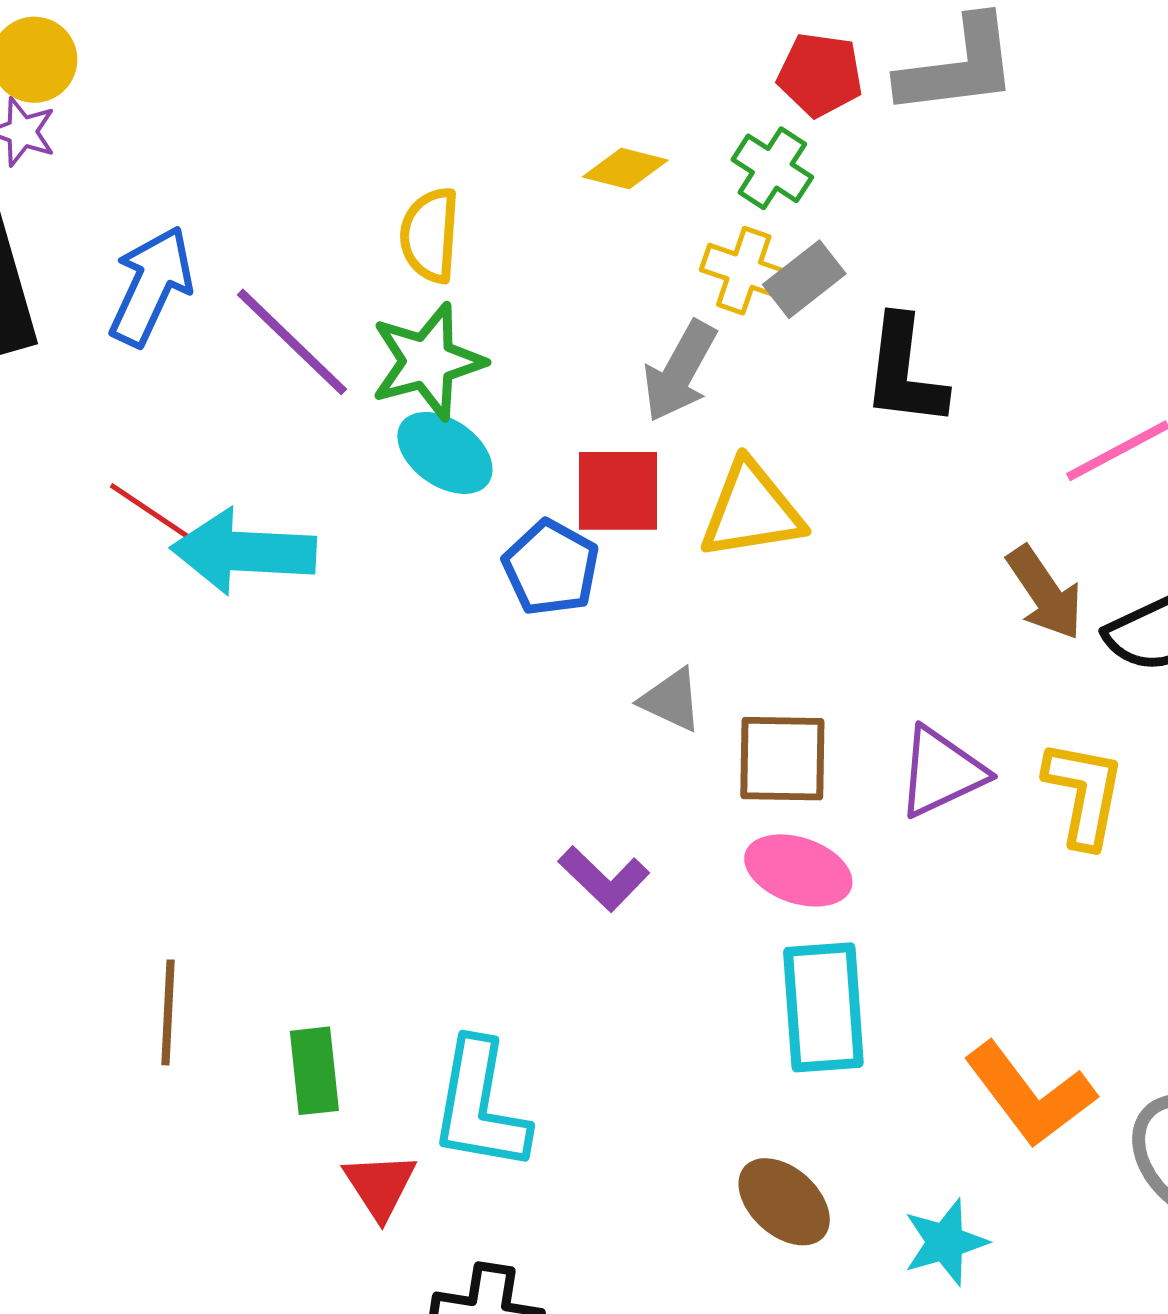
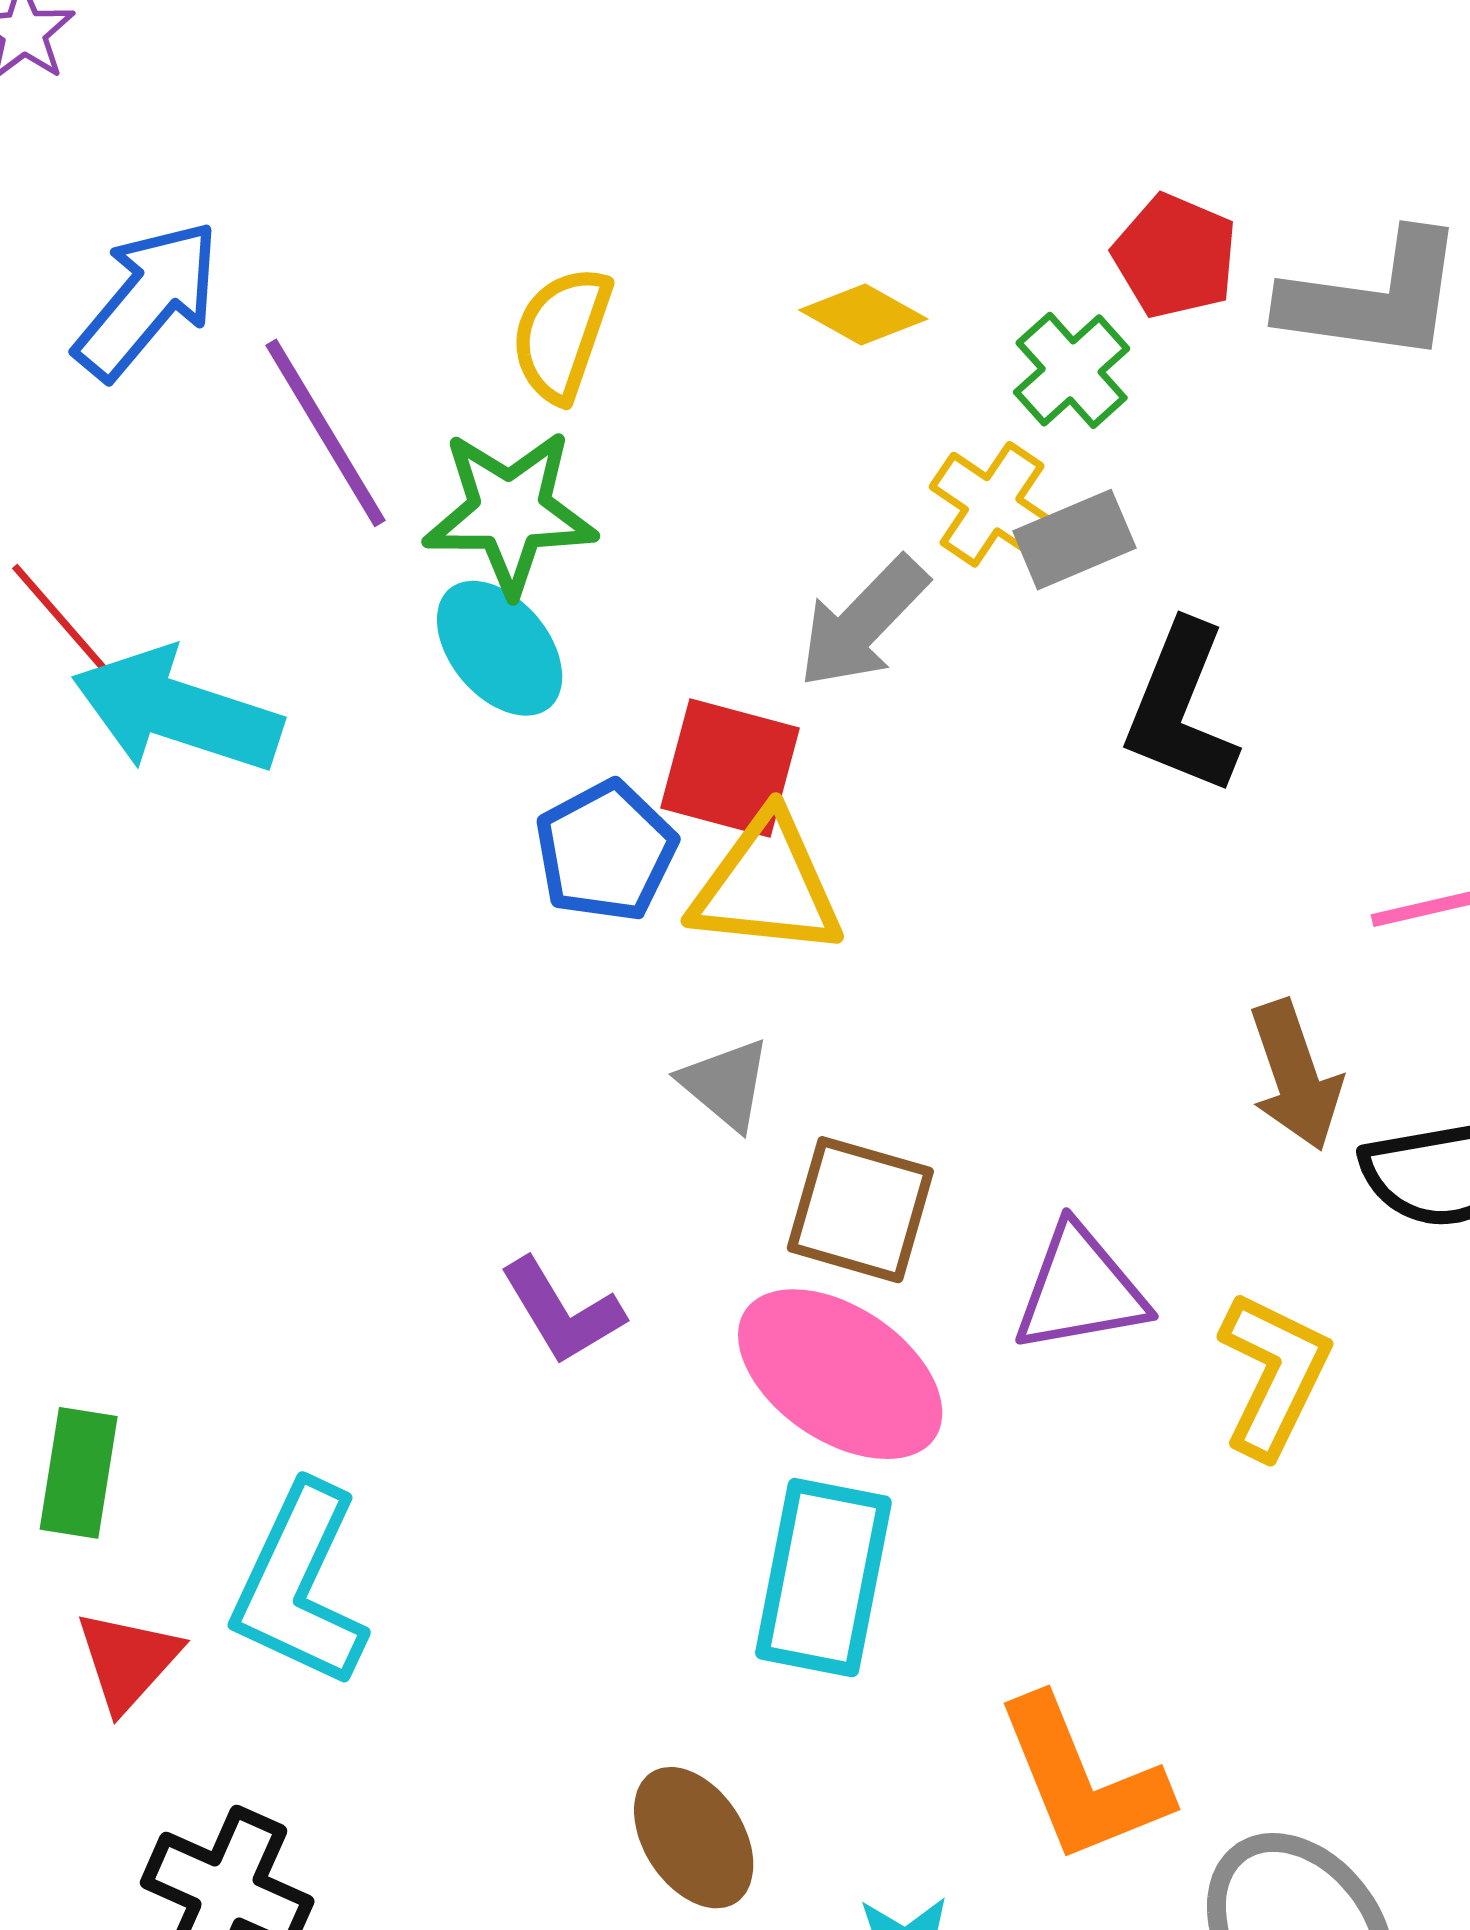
yellow triangle: (751, 511) -> (767, 886), moved
pink ellipse: (798, 870) -> (840, 1374), size x1.4

